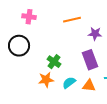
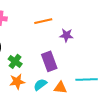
purple rectangle: (90, 60) -> (49, 61), moved
green cross: (54, 62) -> (15, 61), moved

